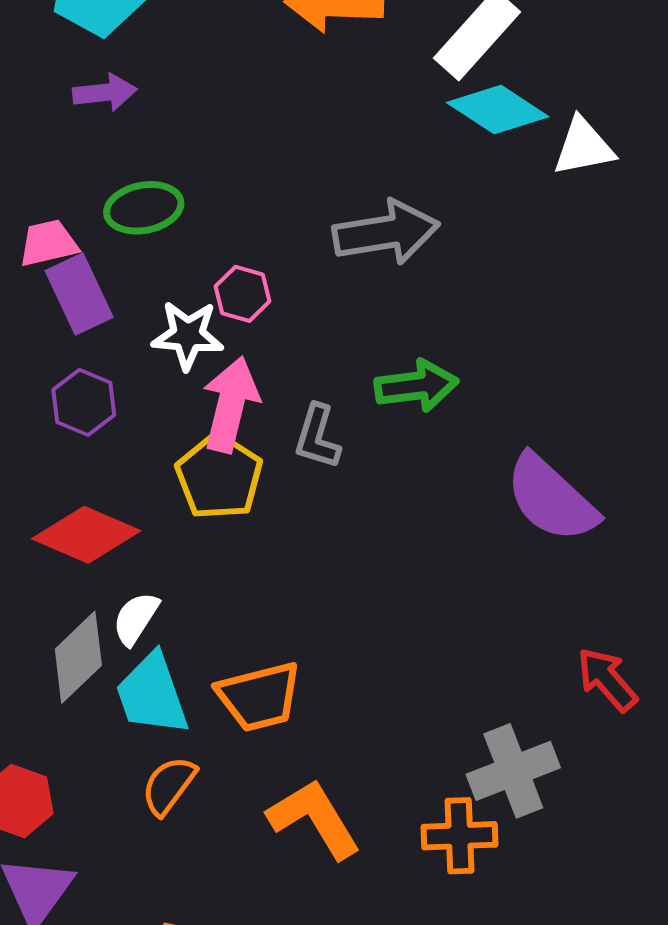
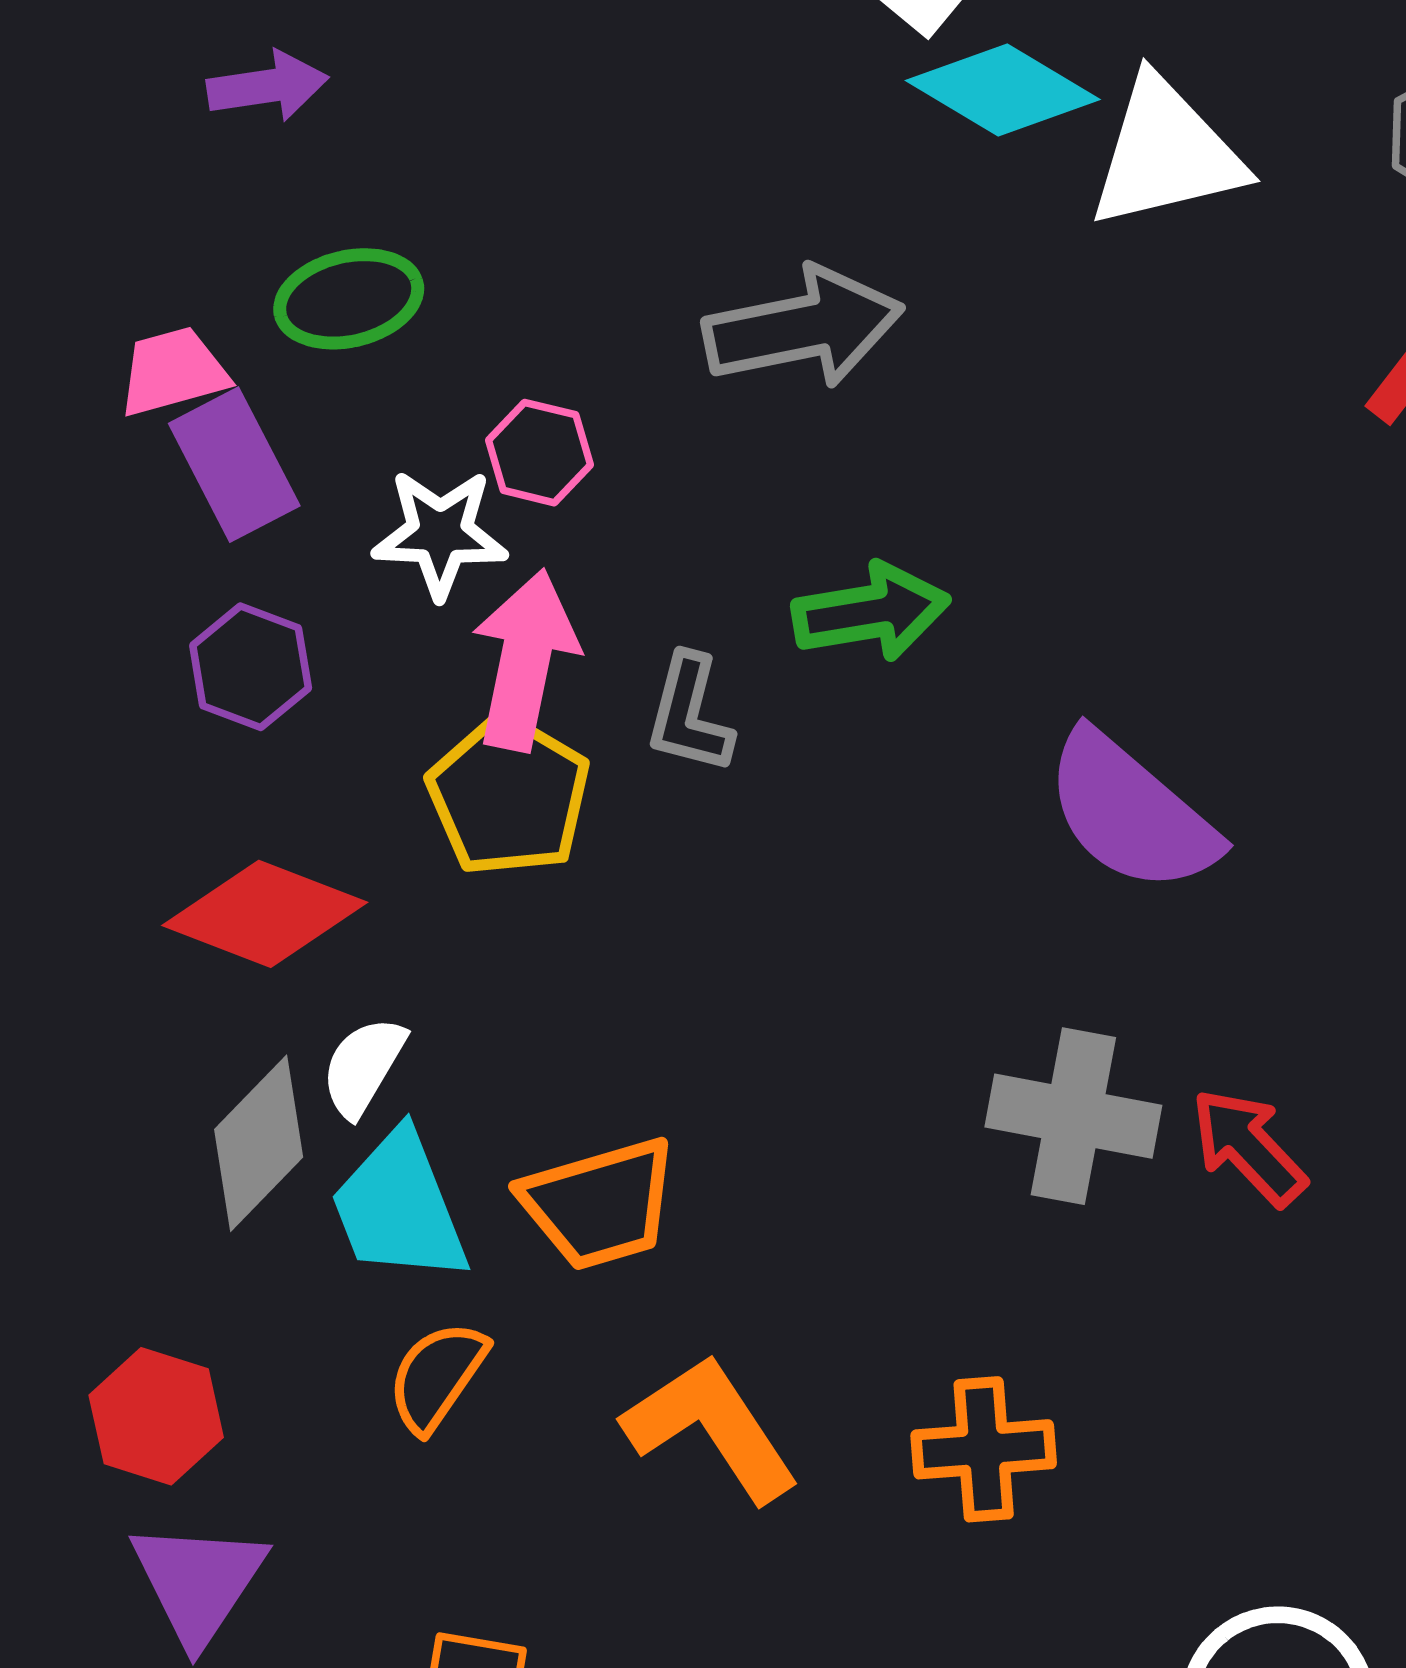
white triangle: (584, 147) -> (1166, 153), size x1.4
gray cross: (513, 771) -> (1073, 1116), moved, turned 34

